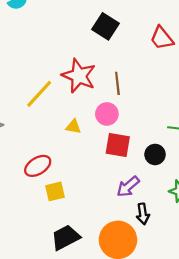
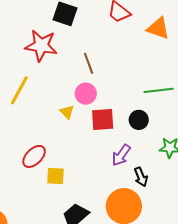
red star: (79, 76) -> (41, 46), moved
yellow triangle: (73, 127) -> (67, 112), moved, turned 49
yellow square: (55, 191) -> (56, 176), turned 30

